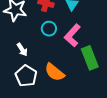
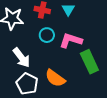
pink L-shape: (72, 35) -> (71, 40), turned 70
white arrow: (22, 50) -> (21, 58), size x1.5

